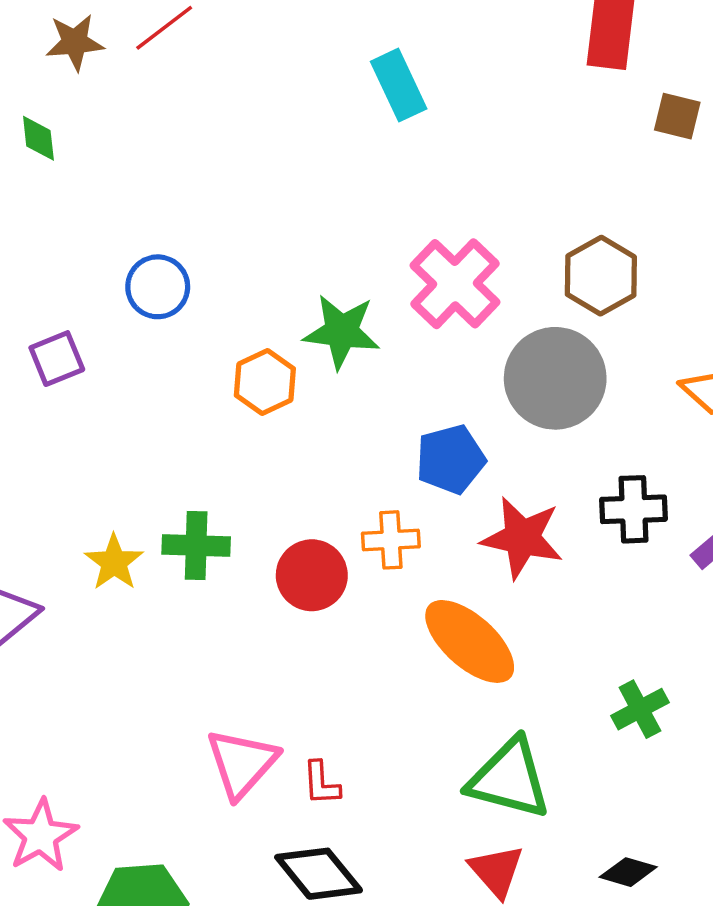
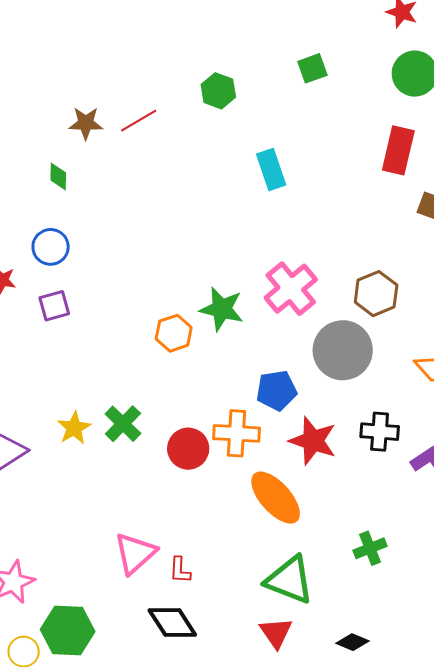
blue circle: (158, 287) -> (51, 247), moved
orange cross: (391, 540) -> (237, 433), size x1.4
green cross: (196, 546) -> (123, 424), turned 36

